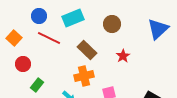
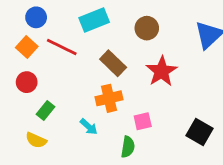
blue circle: (39, 16) -> (36, 17), moved
orange square: (14, 38) -> (27, 47), moved
red star: (123, 56) -> (162, 71), size x1.6

